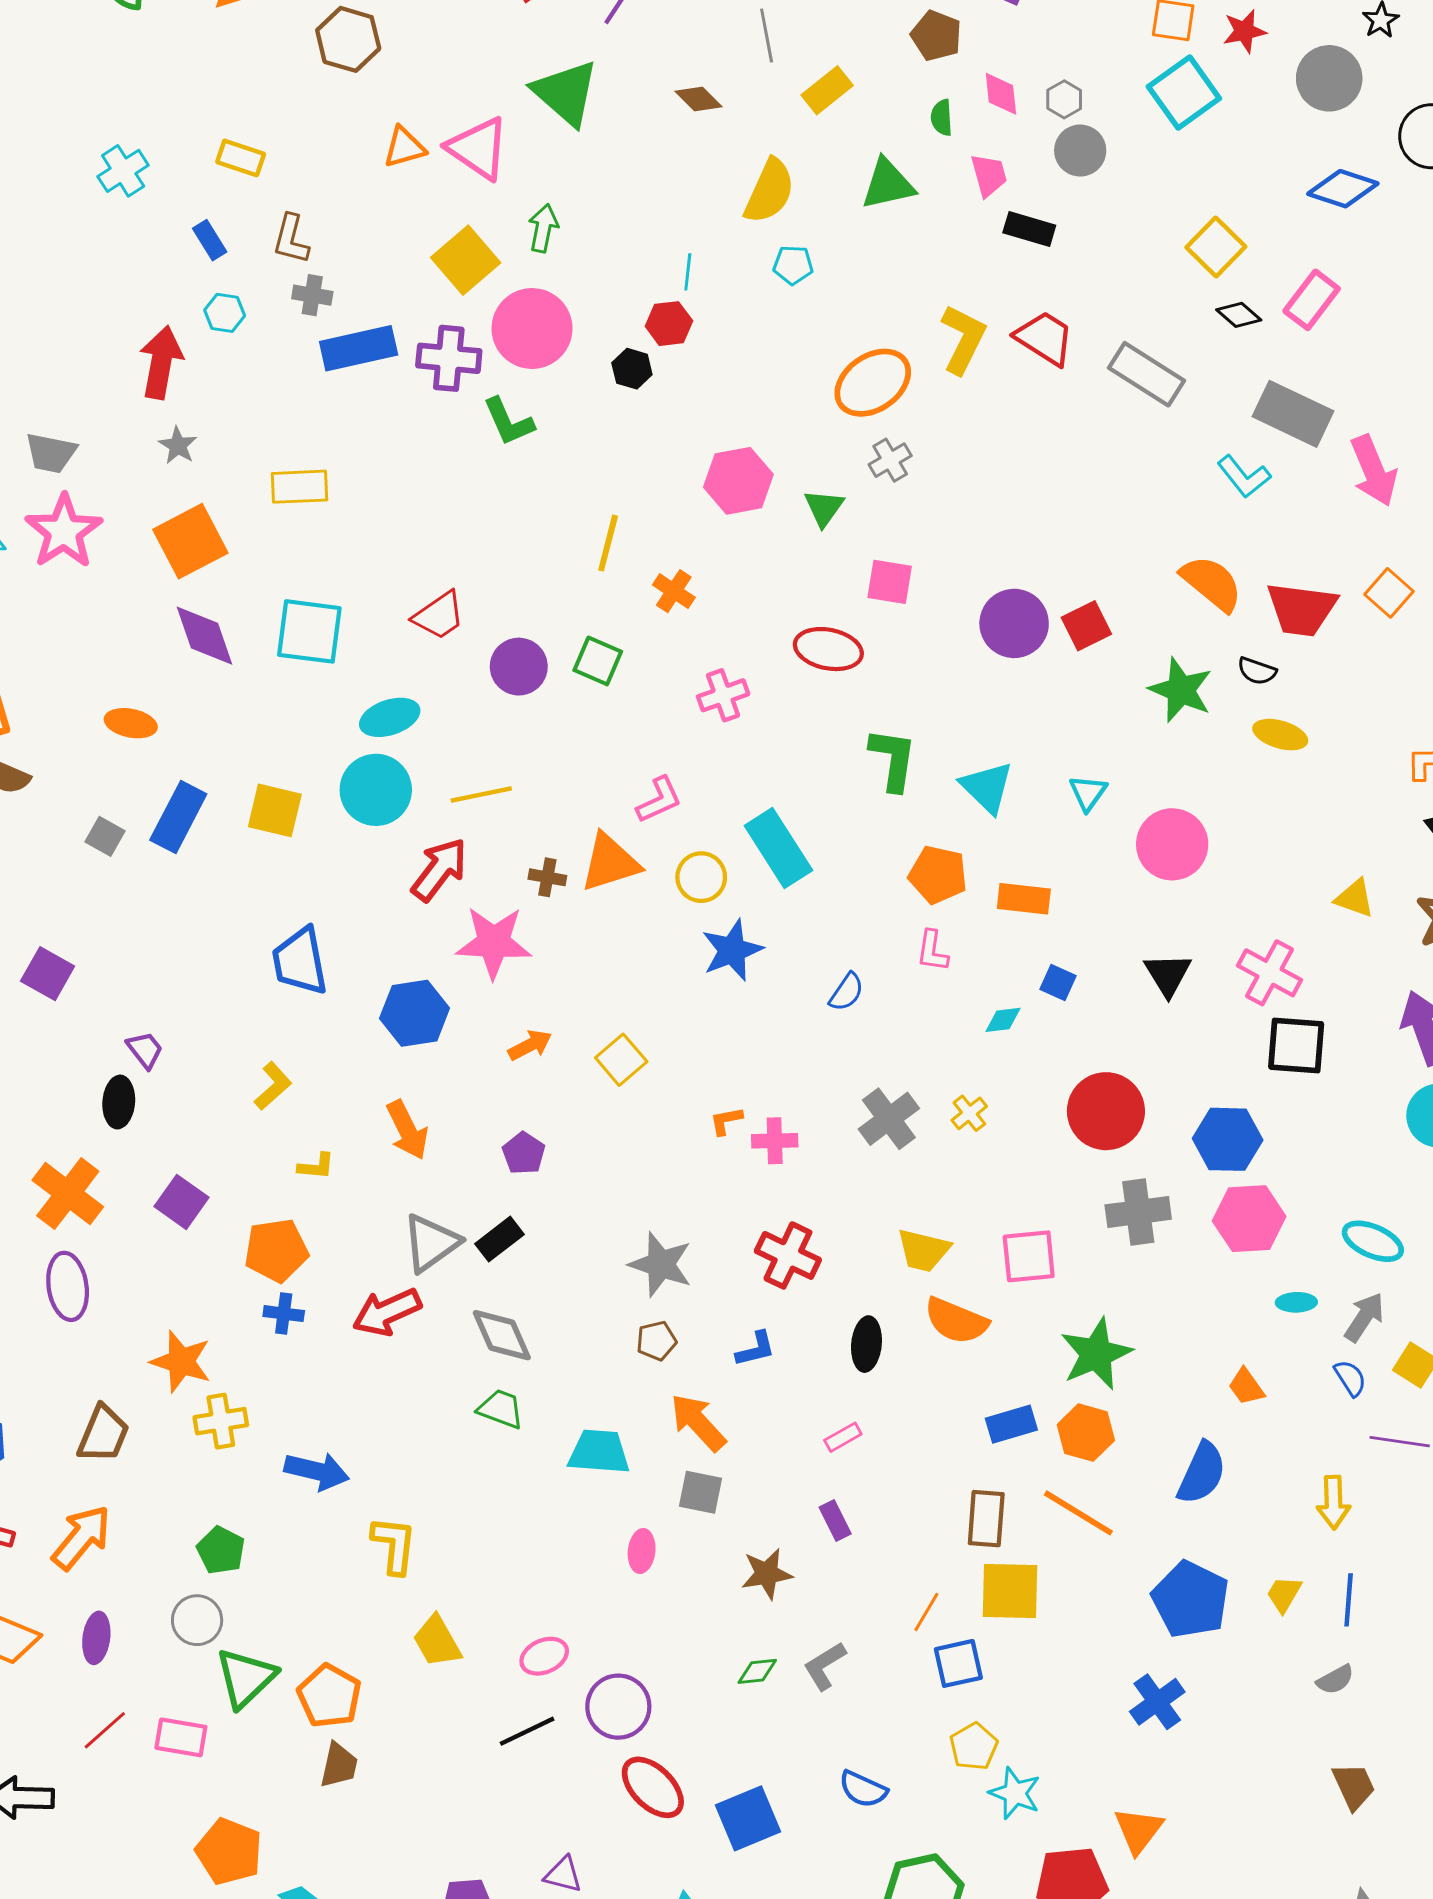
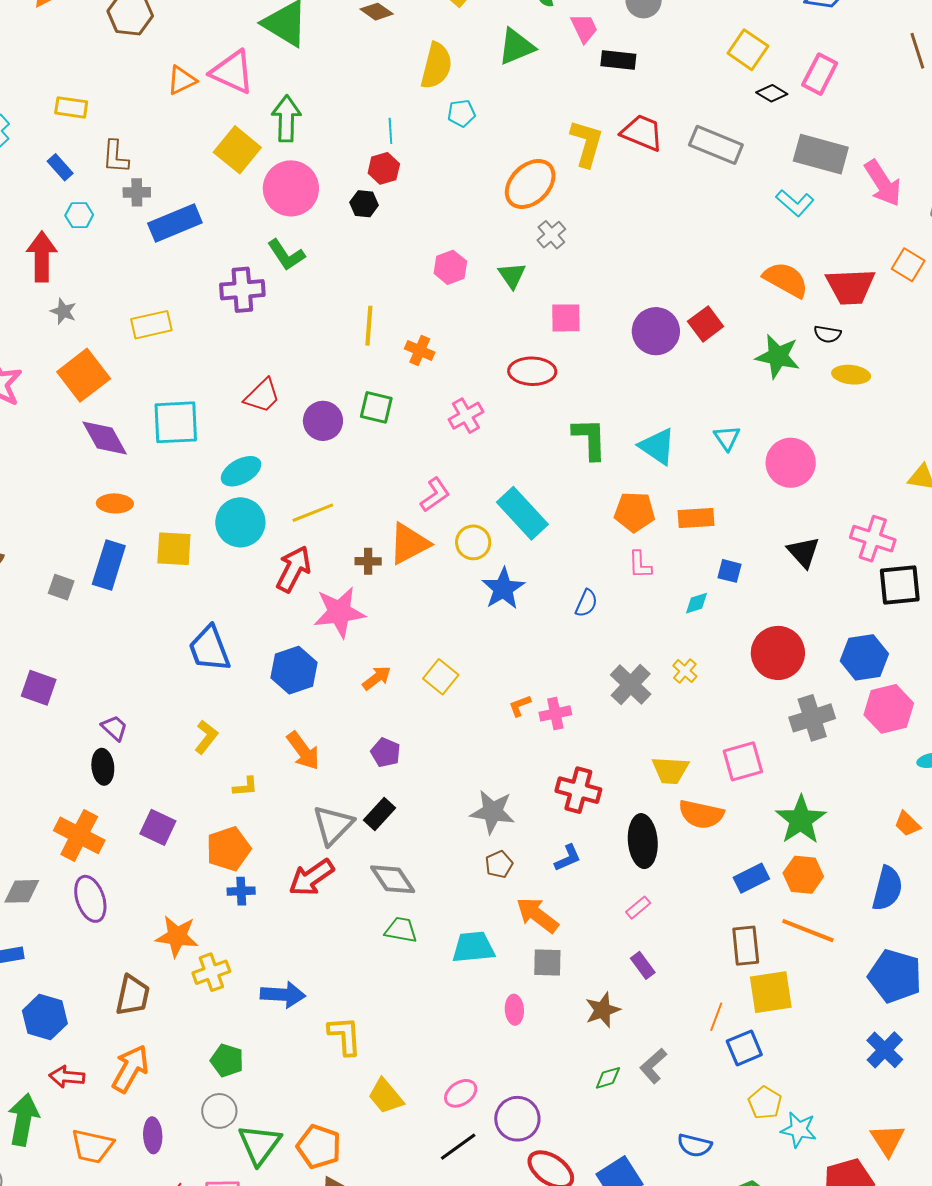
green arrow: (543, 228) -> (286, 119), size x1.4
purple cross: (449, 358) -> (242, 290), moved
pink hexagon: (738, 481) -> (450, 267), size x0.7
orange ellipse: (131, 723) -> (115, 503), moved
black ellipse: (866, 1344) -> (643, 841), size x1.4

